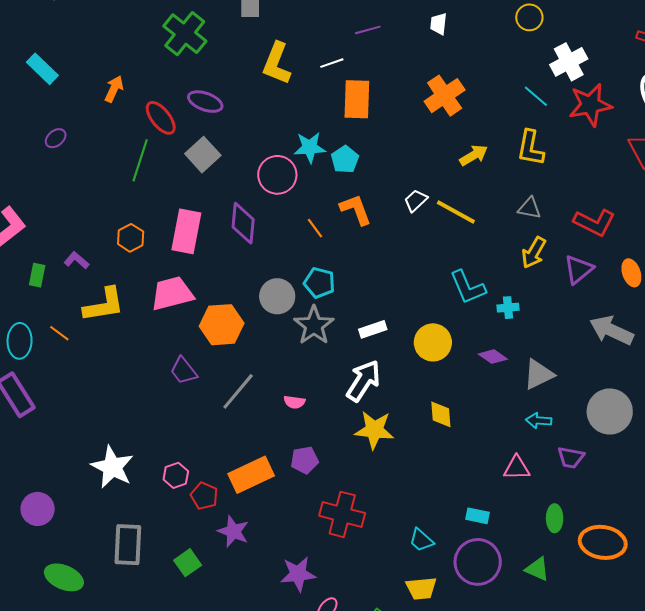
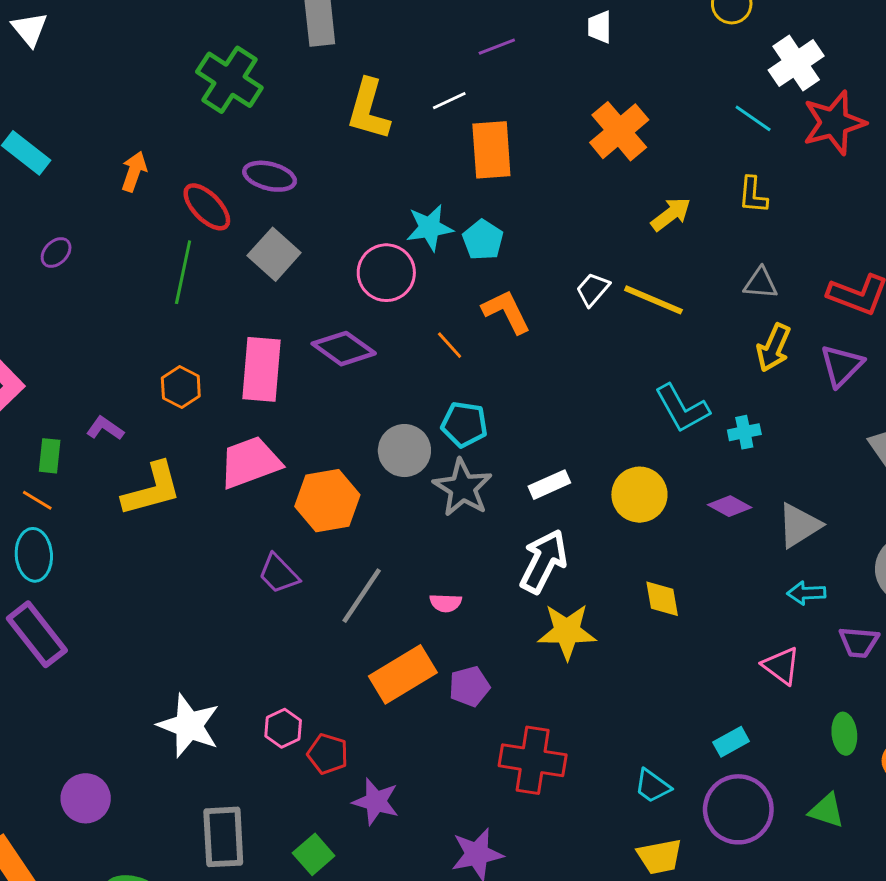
yellow L-shape: (530, 148) -> (753, 195), size x0.7
purple diamond: (243, 223) -> (344, 349), turned -54
orange line: (59, 333) -> (37, 500), moved
pink triangle: (517, 468) -> (781, 666), turned 44
orange rectangle: (251, 475) -> (403, 674), moved
cyan rectangle: (478, 516) -> (731, 742), turned -35

